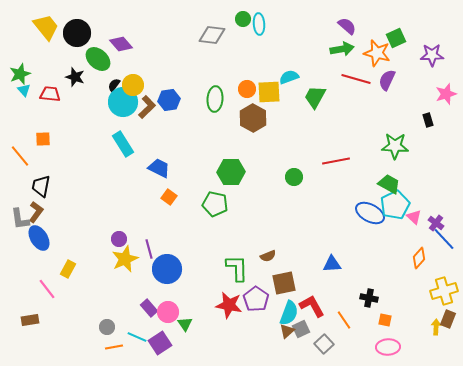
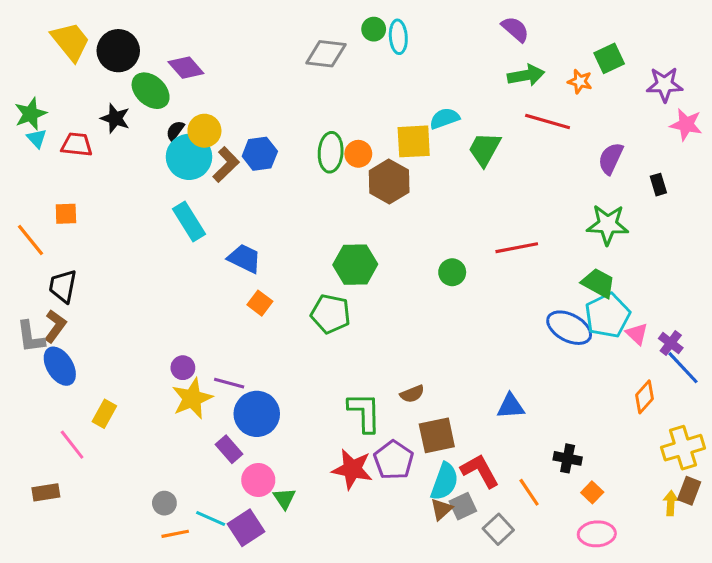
purple semicircle: (347, 26) -> (515, 29), moved
orange star: (377, 53) -> (580, 81), size x0.6
purple semicircle: (387, 80) -> (611, 158), moved
orange circle: (247, 89) -> (358, 154), moved
pink star: (446, 94) -> (686, 125), moved, turned 30
purple line: (149, 249) -> (229, 383), turned -60
purple rectangle: (149, 308) -> (229, 449), moved
orange square: (385, 320) -> (592, 492), turned 32

